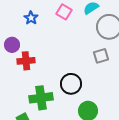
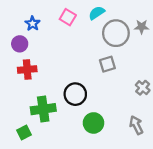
purple circle: (12, 45) -> (20, 44), moved

